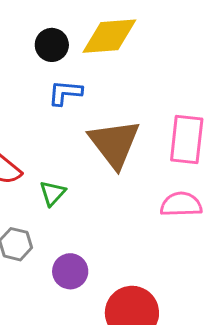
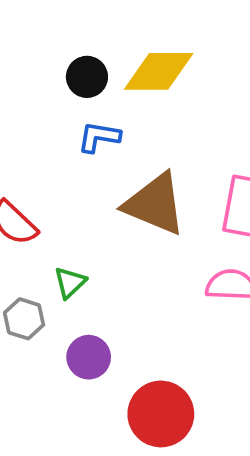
brown triangle: (114, 144) -> (155, 204), turned -34
green triangle: (53, 193) -> (70, 282), moved

